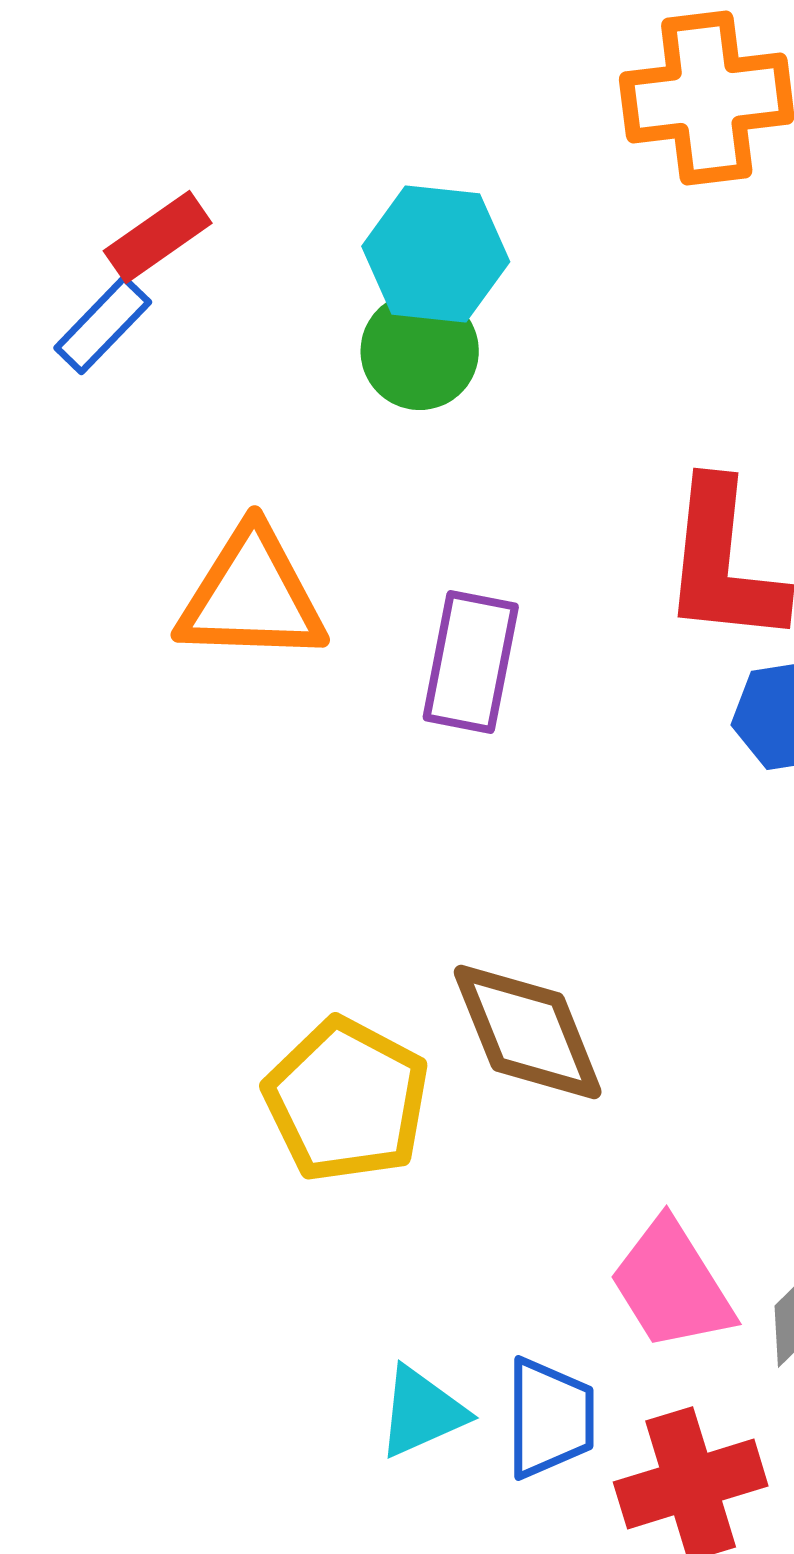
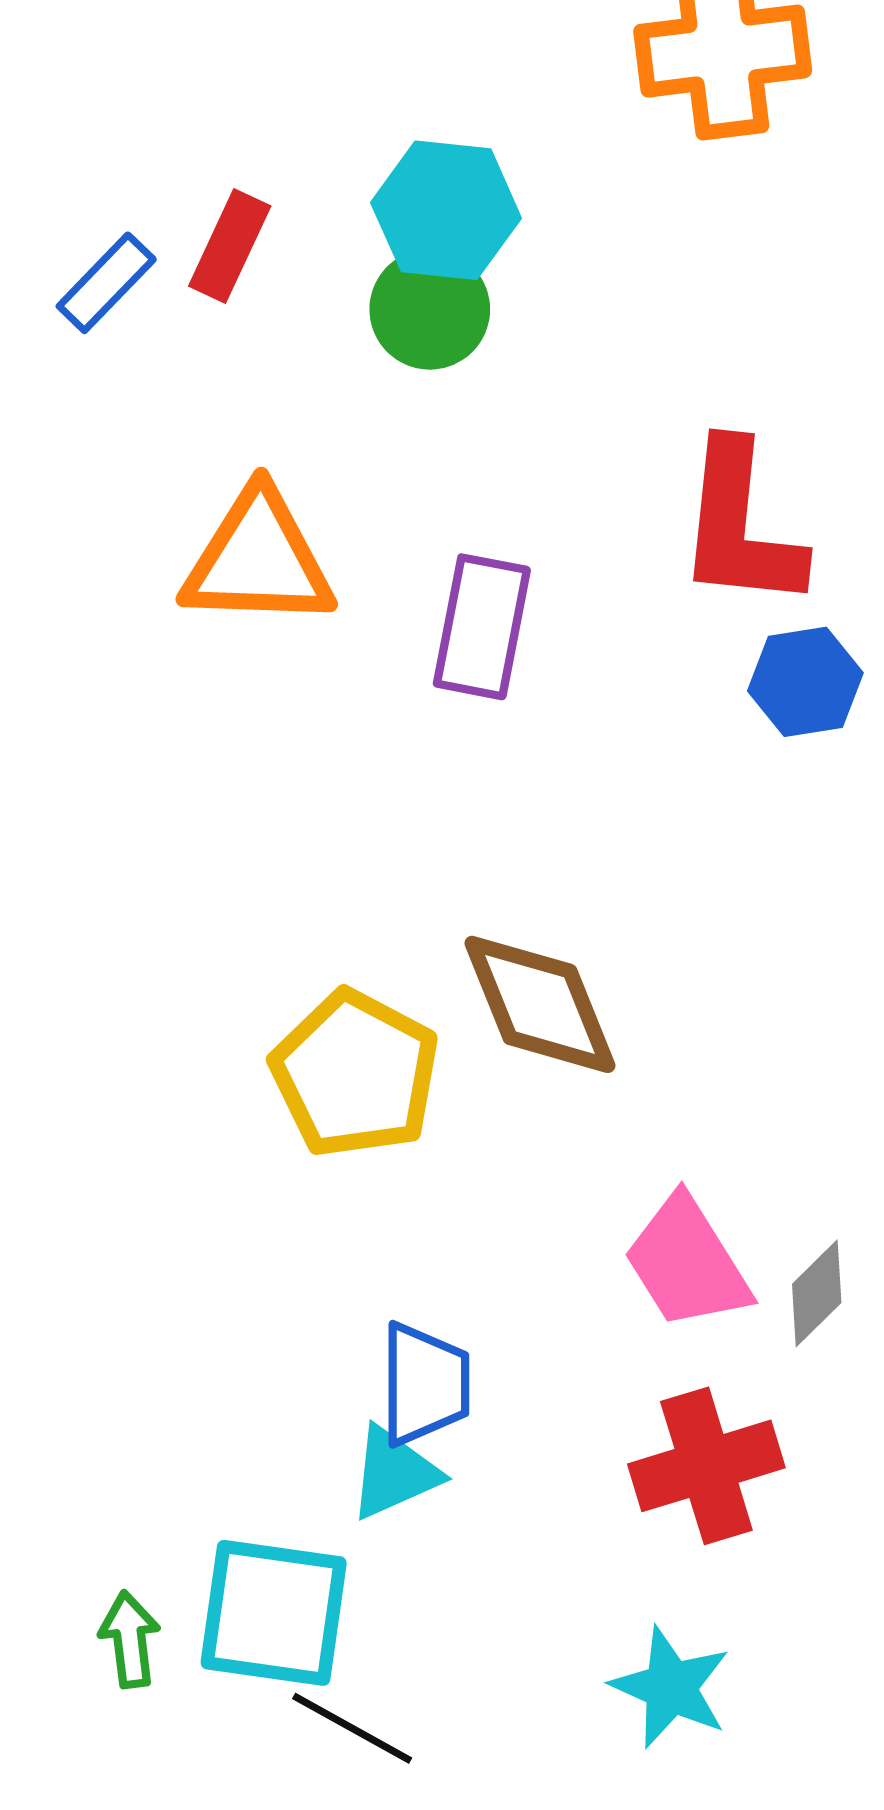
red rectangle: (158, 237) -> (230, 246), moved, turned -30
cyan triangle: (422, 1412) -> (394, 1473), moved
blue trapezoid: (550, 1418) -> (425, 1384), moved

